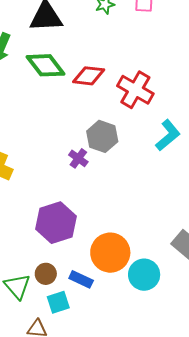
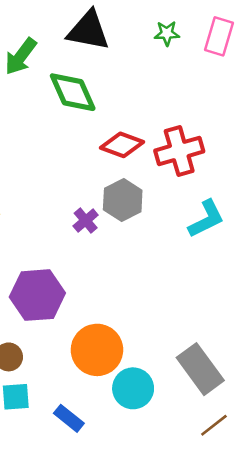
red diamond: (89, 76) -> (122, 145), moved
red cross: (135, 90) -> (179, 151), turned 30
blue rectangle: (81, 279) -> (69, 418), moved

